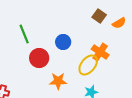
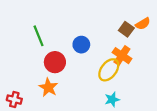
brown square: (99, 16) -> (126, 29), moved
orange star: (58, 81) -> (48, 87), moved, turned 30

